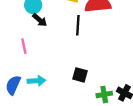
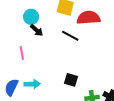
black line: (78, 25) -> (70, 36), turned -66

